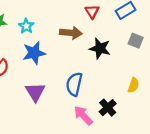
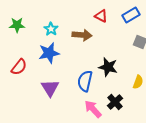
red triangle: (92, 12) -> (101, 16), turned -32
cyan star: (26, 26) -> (51, 29), moved
black star: (100, 48) -> (108, 67), moved

